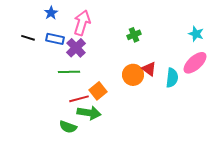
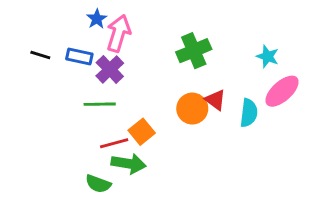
blue star: (51, 13) -> (97, 19), moved
cyan star: (196, 34) -> (268, 56), moved
green cross: (134, 35) -> (194, 51), size x1.6

